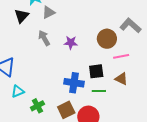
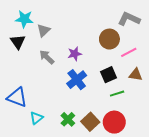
blue cross: (74, 83) -> (77, 80), moved, turned -30
green cross: (37, 106) -> (68, 119), moved

